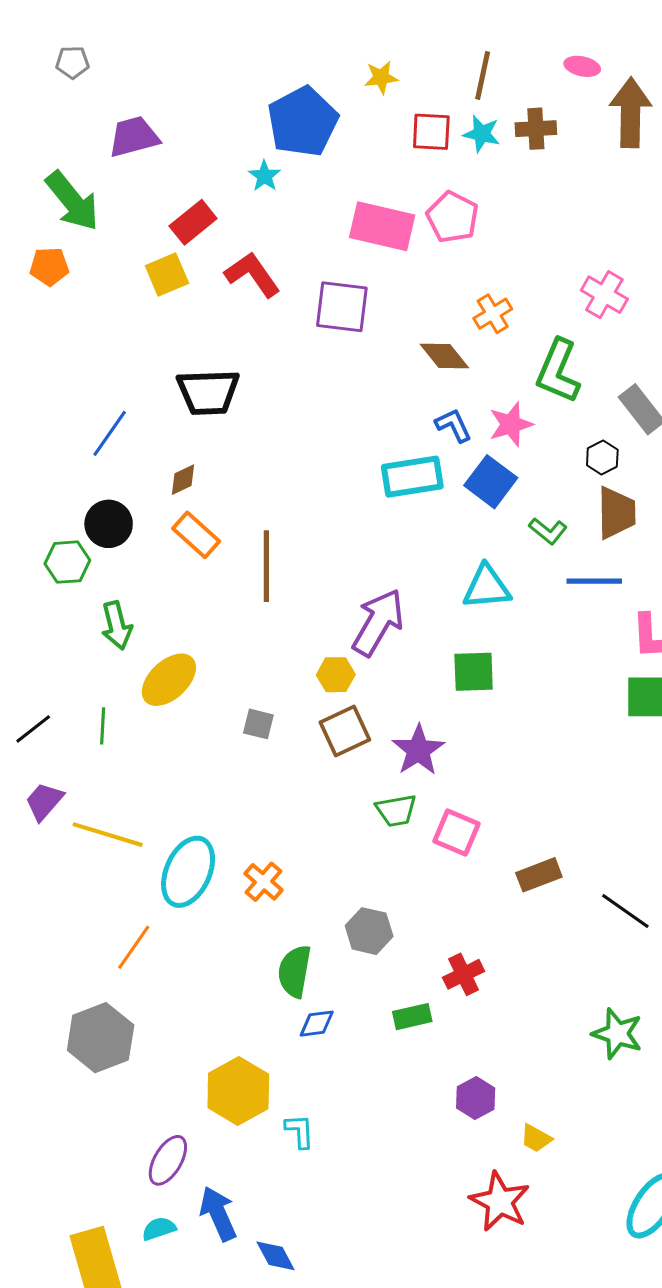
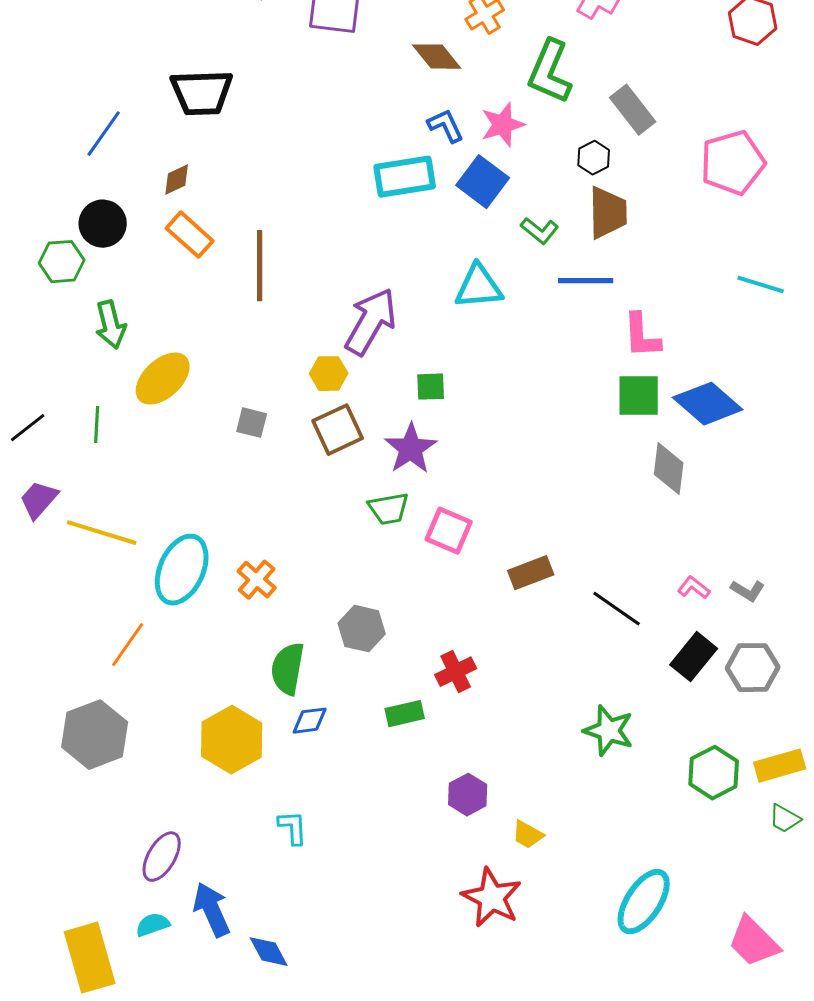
green square: (474, 672) -> (431, 387), moved, size x0.7
yellow hexagon: (238, 1091) -> (232, 740), moved

